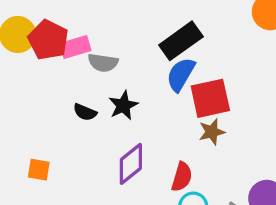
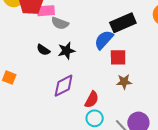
black rectangle: (181, 41) -> (123, 23), moved
red square: (210, 98) -> (118, 57), size x0.7
brown star: (212, 132) -> (124, 82), moved

